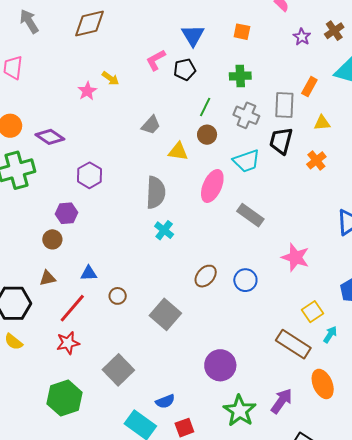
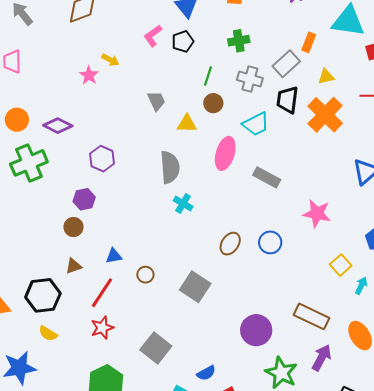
gray rectangle: (284, 105) -> (286, 64), turned 52
gray trapezoid: (151, 125) -> (156, 101), turned -60
orange cross: (316, 160) -> (325, 115), size x1.8
brown rectangle: (293, 344) -> (312, 316), moved

